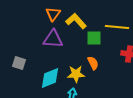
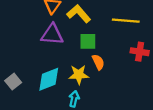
green square: (94, 38) -> (88, 41), moved
gray square: (19, 63) -> (13, 82), moved, turned 32

